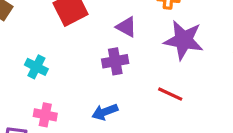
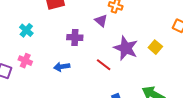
purple triangle: (126, 27) -> (101, 21), moved
purple star: (184, 40) -> (126, 48), moved

